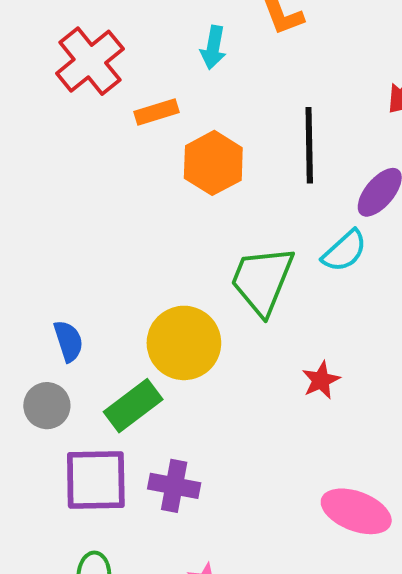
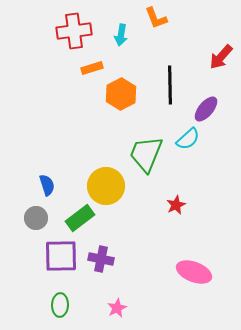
red cross: (90, 61) -> (74, 31), moved, turned 32

